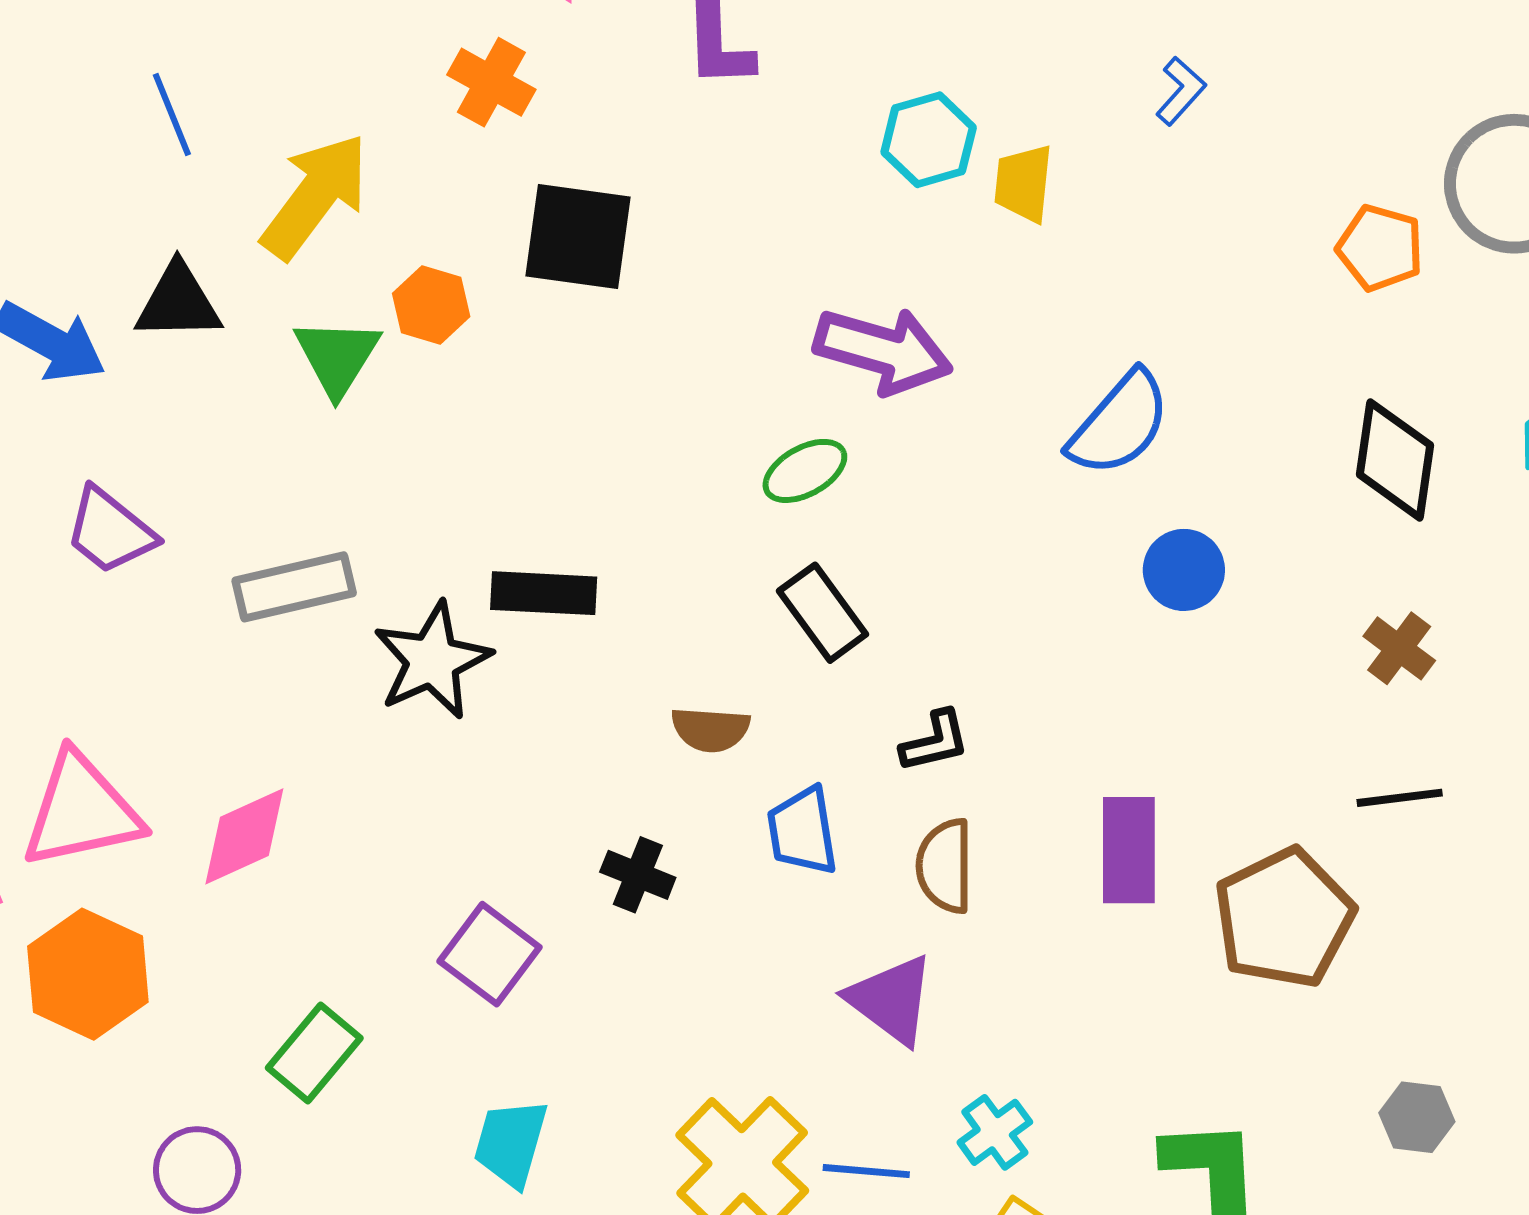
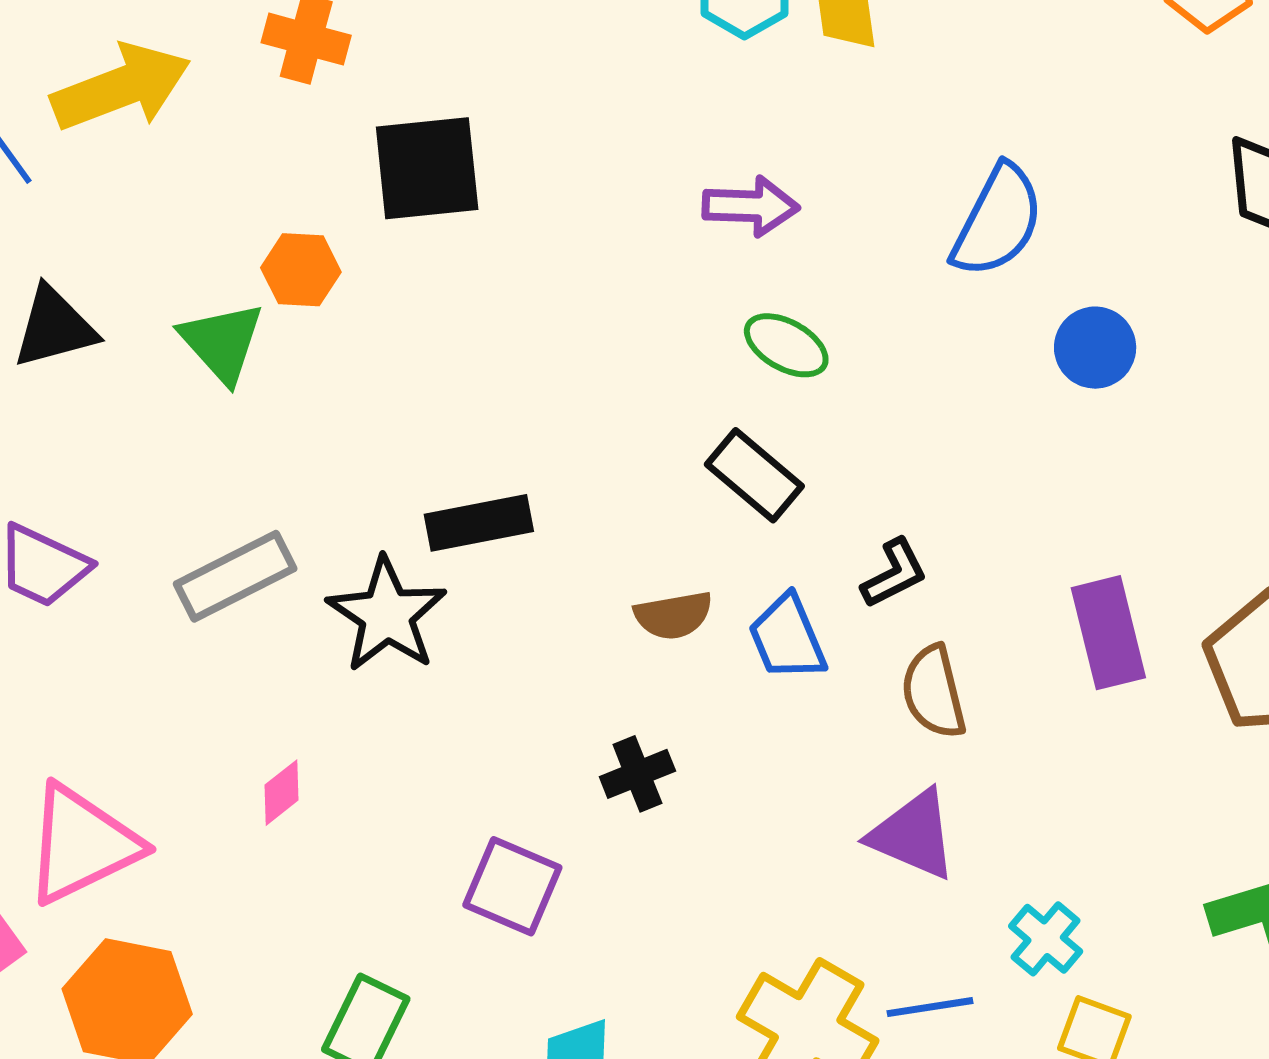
yellow arrow: (315, 196) -> (121, 87), moved, turned 46
purple arrow: (883, 351) -> (751, 206), size x0.7
green ellipse: (805, 471) -> (786, 345), moved, turned 72
blue trapezoid: (802, 831) -> (787, 638), moved
pink diamond: (244, 836) -> (282, 793), moved, size x0.6
black cross: (638, 875) -> (637, 774), turned -30

